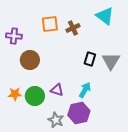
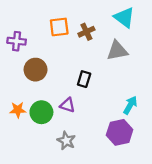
black rectangle: (90, 59) -> (84, 79), moved
gray triangle: (111, 61) -> (117, 51), moved, turned 48
cyan arrow: (85, 90) -> (130, 105), moved
purple hexagon: (79, 113) -> (120, 132), moved

